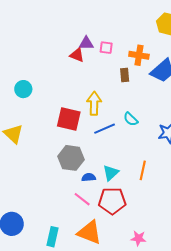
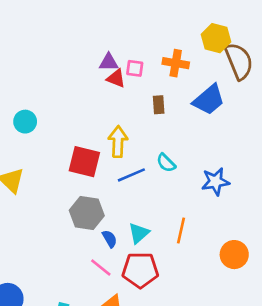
red triangle: (77, 55) -> (116, 78), moved
orange cross: (139, 55) -> (176, 63), moved
blue semicircle: (89, 177) -> (110, 239), turned 64

